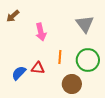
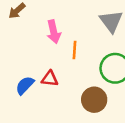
orange line: (60, 57) -> (75, 50), moved

